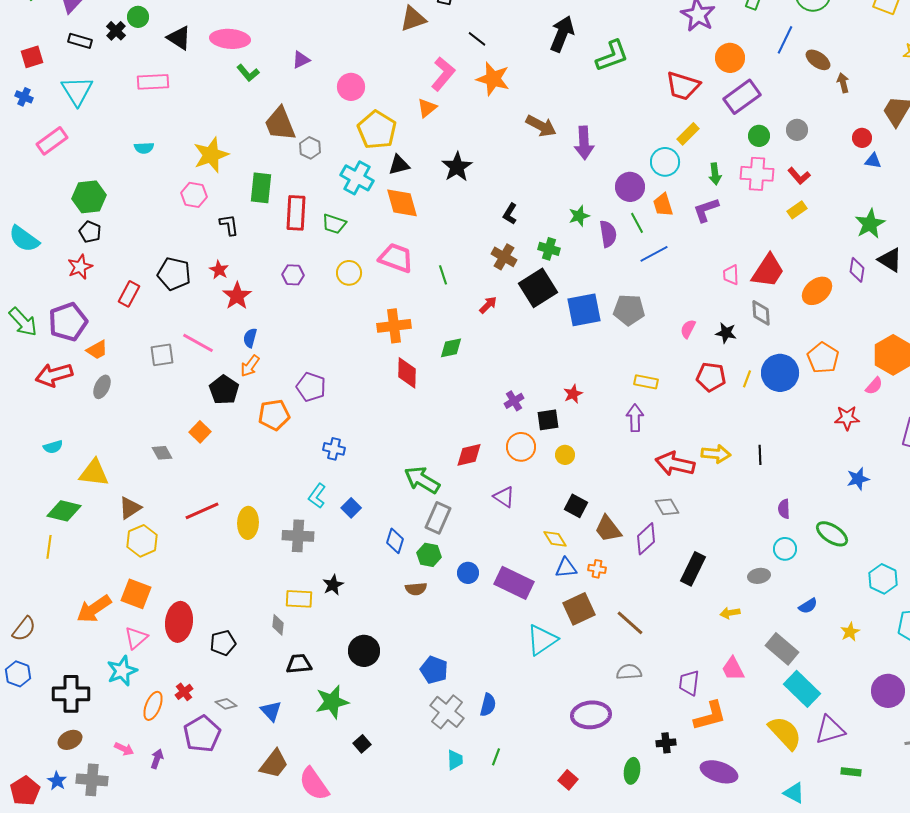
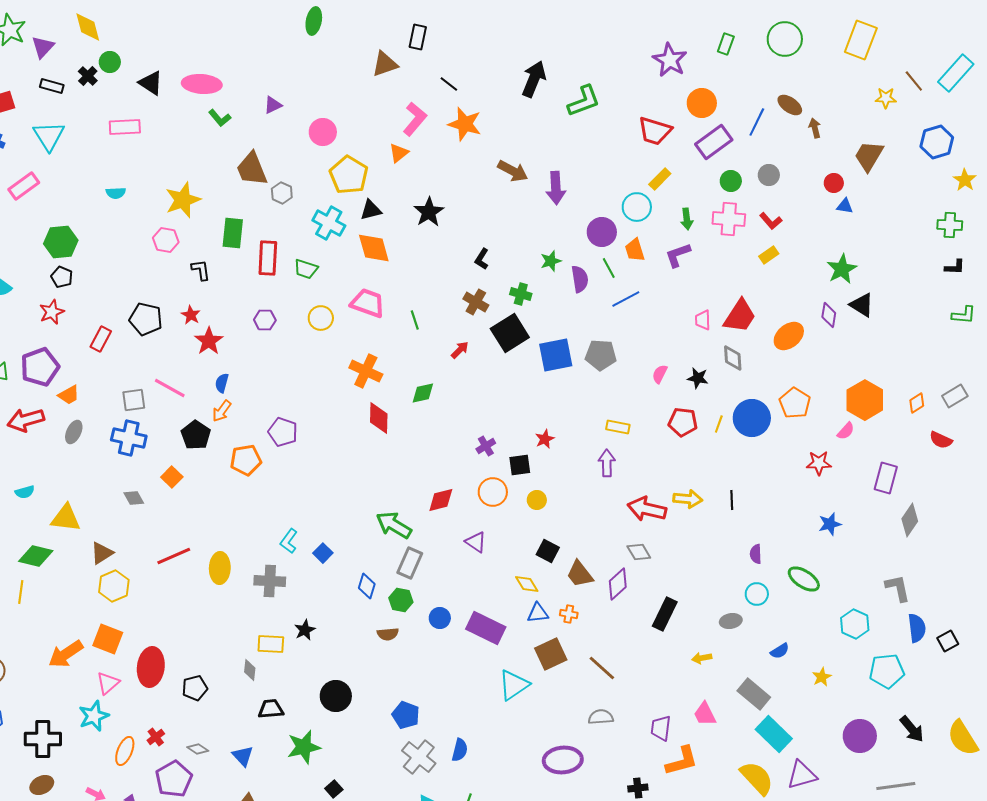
blue line: (785, 40) -> (757, 122), moved
orange cross: (394, 326) -> (366, 371), turned 32
blue cross: (334, 449) -> (129, 438), moved, size x1.6

